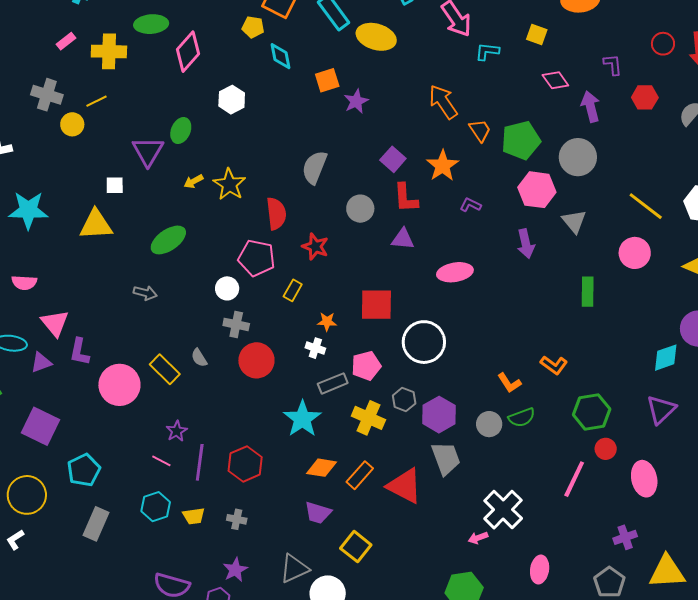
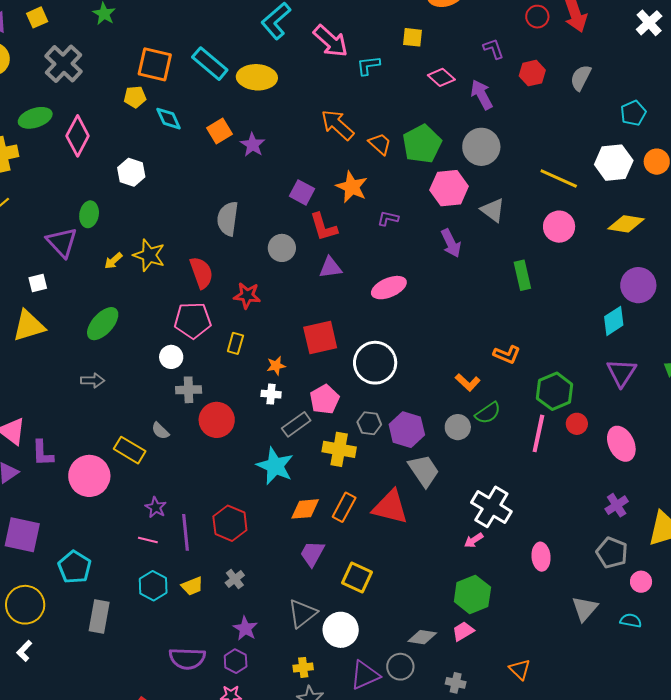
pink line: (574, 479) -> (538, 433), moved
purple trapezoid: (318, 513) -> (312, 554), turned 116
gray cross: (237, 519) -> (235, 579), turned -36

